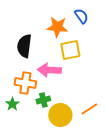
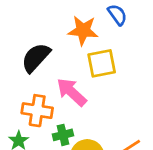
black semicircle: (24, 46) -> (36, 58), turned 35
pink arrow: (49, 70) -> (72, 92), turned 40

